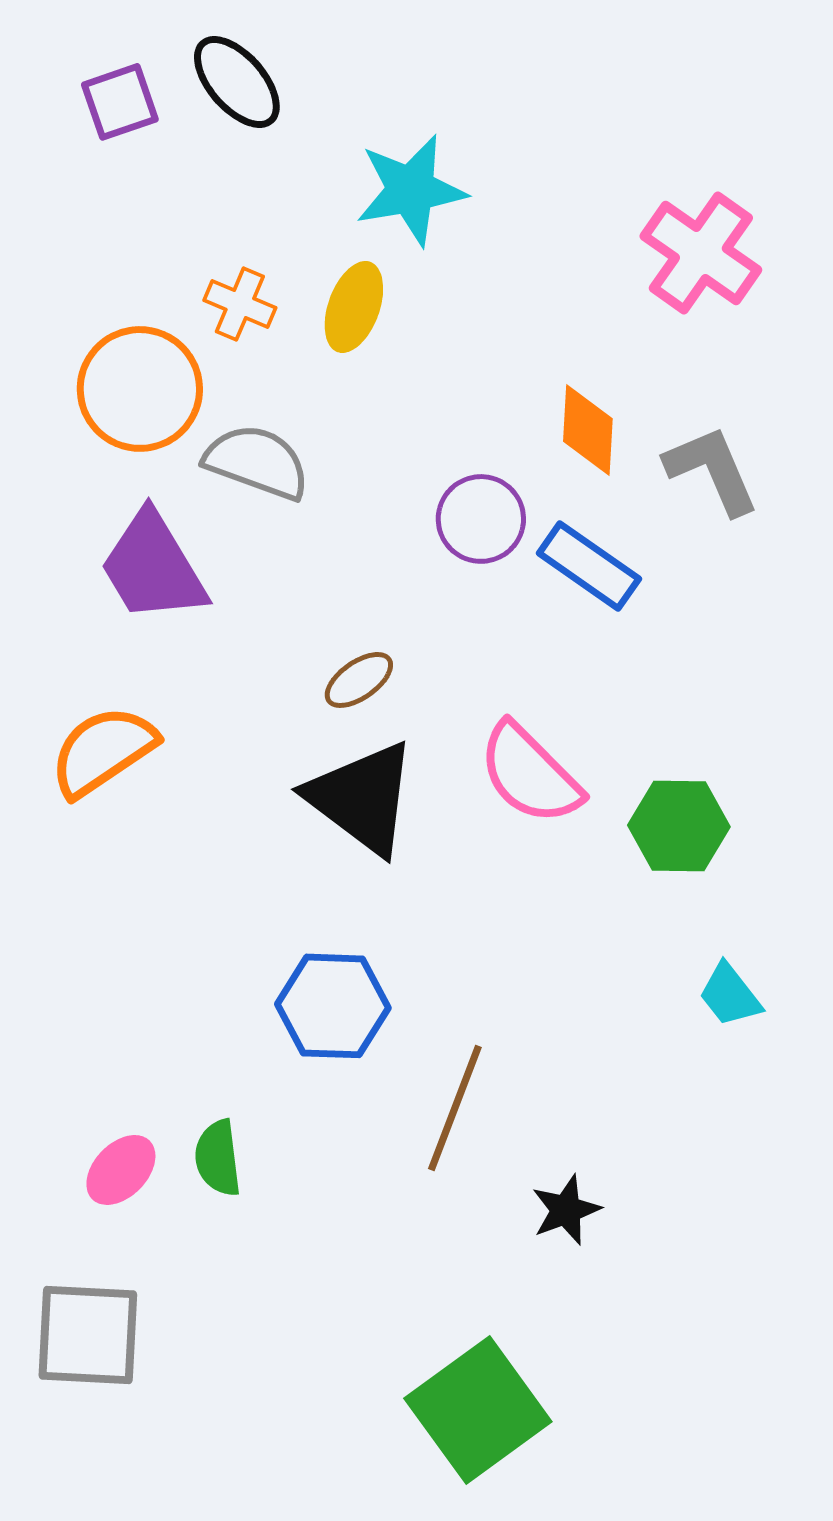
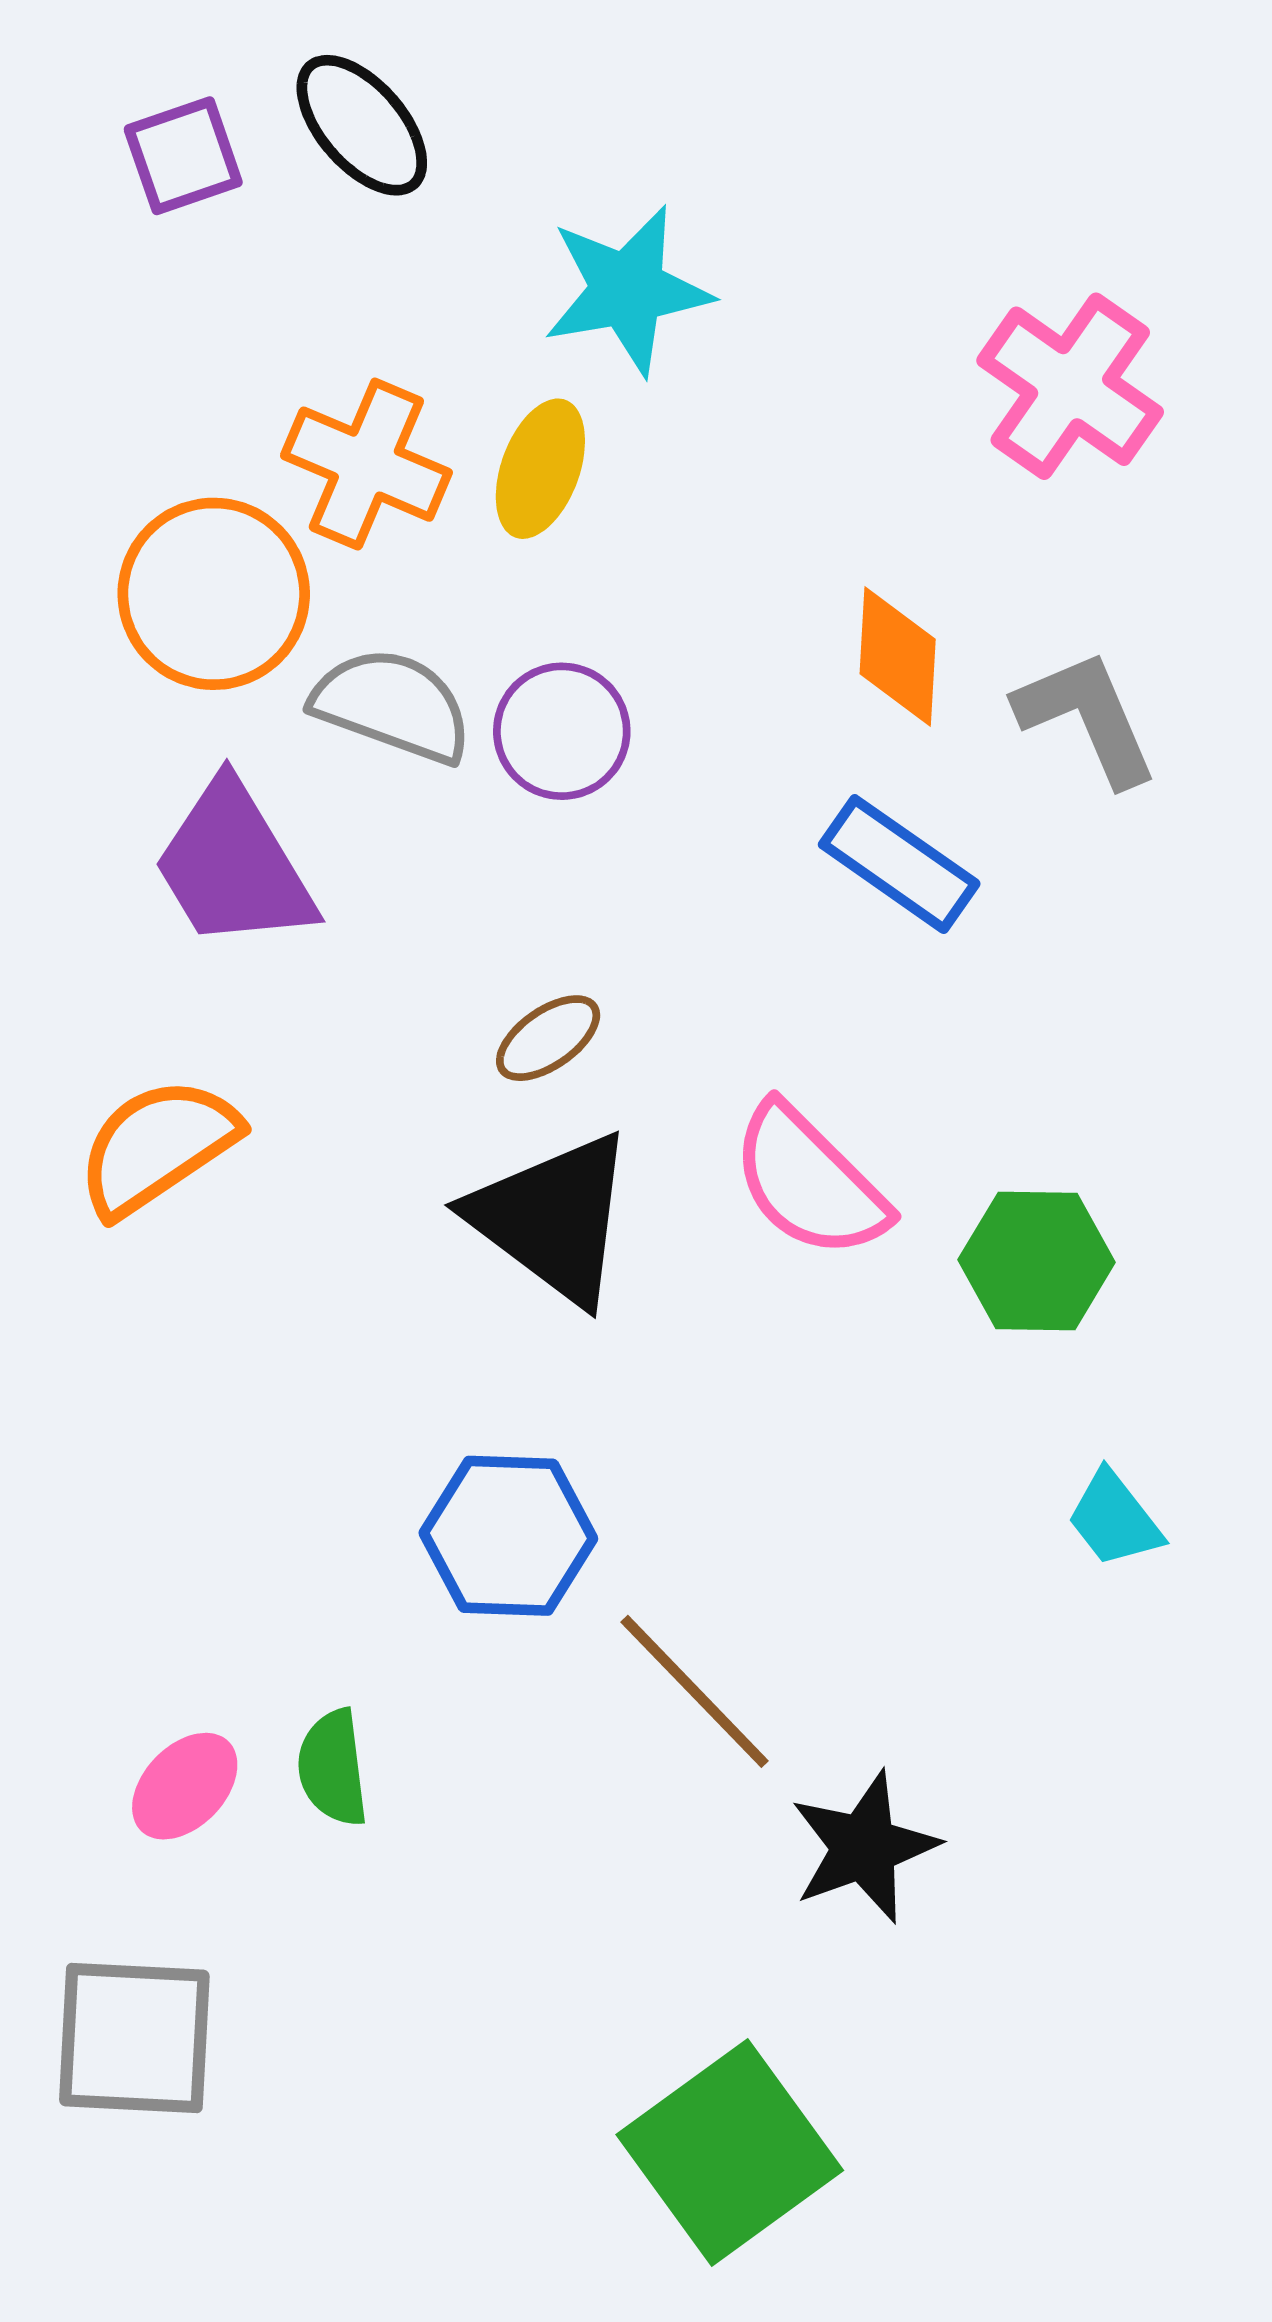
orange cross: (240, 304) -> (366, 464), size x1.5
purple circle: (481, 519) -> (562, 731), moved
brown line: (455, 1108) -> (695, 1691), turned -65
black star: (566, 1210) -> (864, 1847), size x1.4

